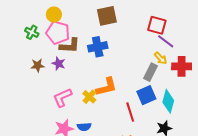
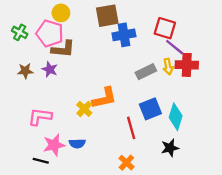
yellow circle: (54, 15) -> (61, 13), moved
blue cross: (98, 47) -> (124, 35), moved
yellow arrow: (161, 58) -> (168, 67), turned 32
red cross: (182, 66) -> (187, 65), moved
gray rectangle: (151, 72) -> (146, 72), moved, turned 36
pink L-shape: (62, 98) -> (40, 117), moved, turned 30

